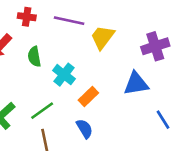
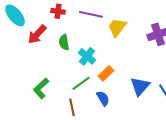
blue triangle: (136, 84) -> (140, 86), moved, turned -40
green line: (42, 111) -> (81, 83), moved

